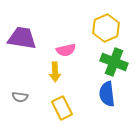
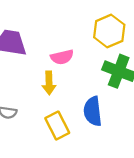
blue semicircle: (107, 94) -> (93, 111), moved

